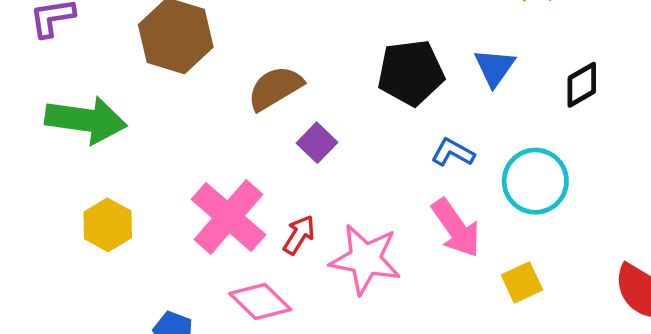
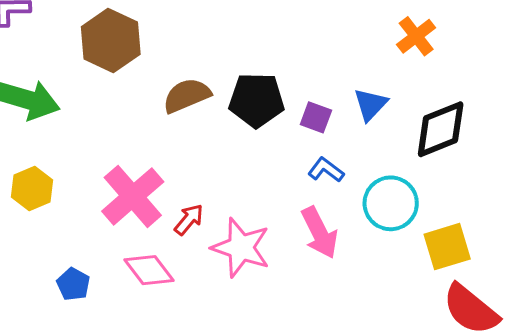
black pentagon: (411, 73) -> (257, 100), moved
black diamond: (582, 85) -> (441, 129), size x1.6
purple square: (317, 143) -> (316, 117), moved, turned -32
yellow square: (522, 282) -> (447, 247), moved, size x1.4

